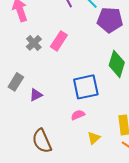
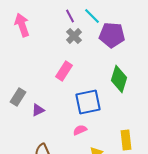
pink rectangle: (59, 41) -> (64, 71), moved
gray cross: (34, 43) -> (74, 36), moved

